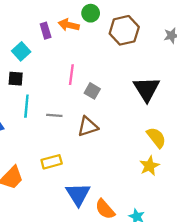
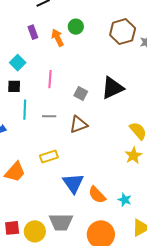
orange arrow: (69, 25) -> (58, 38), turned 54
brown hexagon: (124, 30) -> (123, 32), moved
purple rectangle: (46, 31) -> (33, 32), moved
pink line: (71, 75) -> (50, 79), moved
black triangle: (147, 89) -> (112, 88), moved, turned 40

